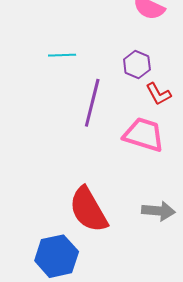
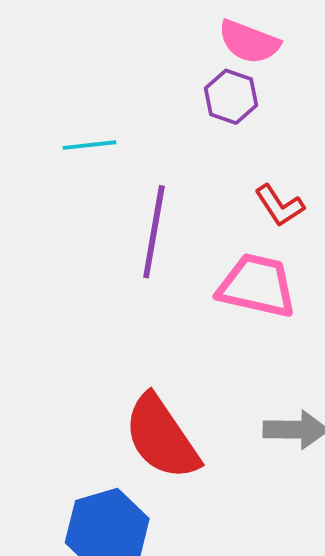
purple hexagon: (137, 65) -> (231, 97), moved

